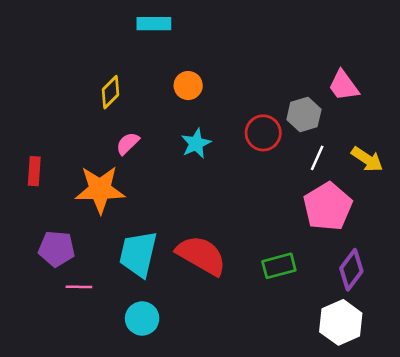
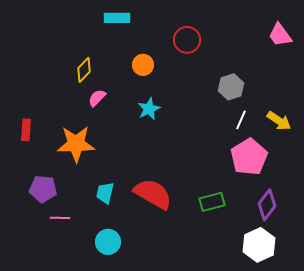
pink trapezoid: (343, 86) -> (280, 35), moved
red circle: (263, 133) -> (187, 40), moved
pink semicircle: (128, 143) -> (97, 98), moved
cyan trapezoid: (138, 254) -> (105, 193), size x0.6

